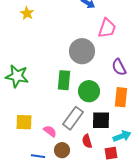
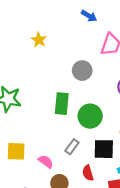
yellow star: (27, 13) -> (39, 40), moved
gray circle: (82, 51) -> (82, 71), size x0.7
gray rectangle: (73, 118) -> (72, 147), size x0.6

